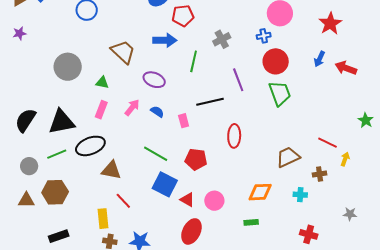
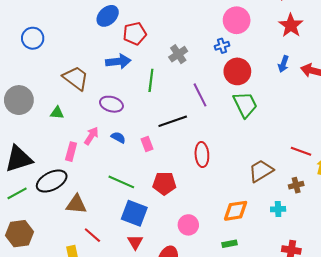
pink rectangle: (101, 110) -> (71, 152), moved
red triangle: (187, 200) -> (135, 242), moved, turned 35

